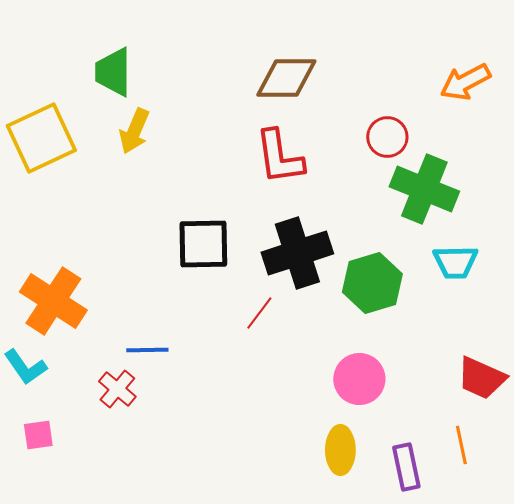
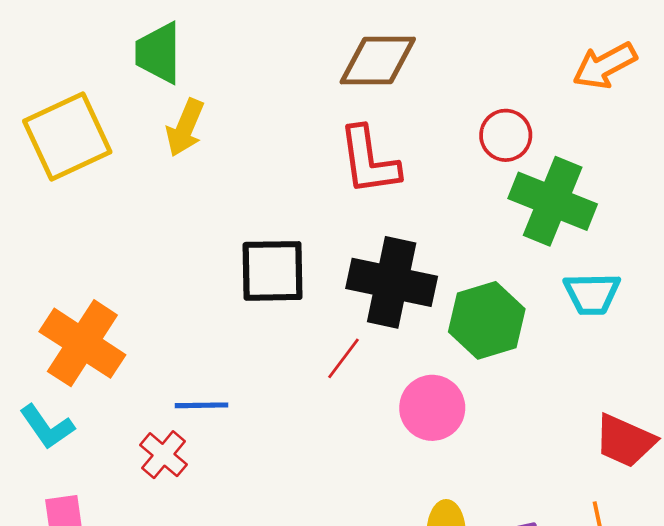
black cross: (297, 253) -> (392, 282), turned 30
pink circle: (359, 379) -> (432, 408), moved

